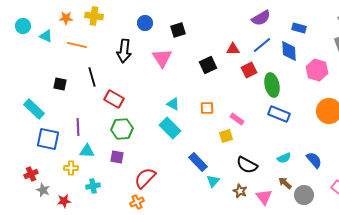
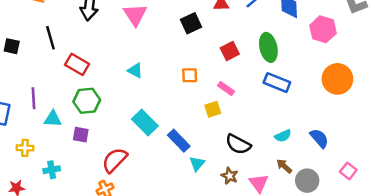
red square: (249, 70) -> (230, 51), moved
cyan triangle: (173, 104) -> (135, 70), moved
cyan rectangle: (170, 128) -> (145, 122), moved
cyan triangle: (87, 151) -> (53, 119), moved

